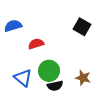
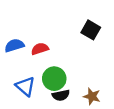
blue semicircle: (13, 26) -> (14, 45), moved
brown star: (83, 78) -> (92, 96), moved

